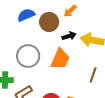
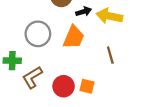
brown line: (93, 75) -> (110, 55), turned -35

